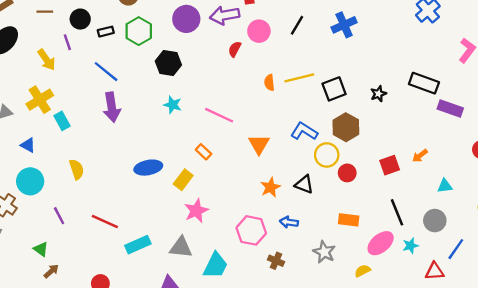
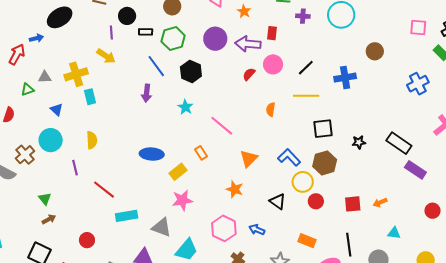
yellow arrow: (46, 60) -> (106, 56), moved, turned -36
blue line: (106, 72) -> (156, 66), moved
yellow line: (299, 78) -> (306, 96), moved
purple arrow: (112, 107) -> (147, 93), moved, size x0.7
orange star: (270, 187) -> (235, 189), moved, turned 30
purple line: (59, 216) -> (75, 168), moved

